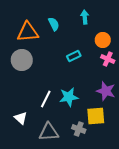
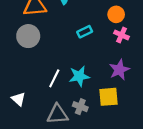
purple star: (106, 91) -> (119, 70), turned 30
white triangle: (21, 118) -> (18, 99), moved
gray cross: (79, 129) -> (80, 107), moved

